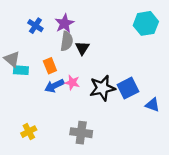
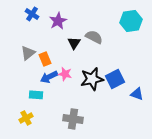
blue cross: (35, 26) -> (32, 14), moved
gray semicircle: (67, 41) -> (94, 37), moved, turned -72
gray triangle: (12, 59) -> (28, 53), moved, turned 42
cyan rectangle: (21, 70) -> (36, 95), moved

